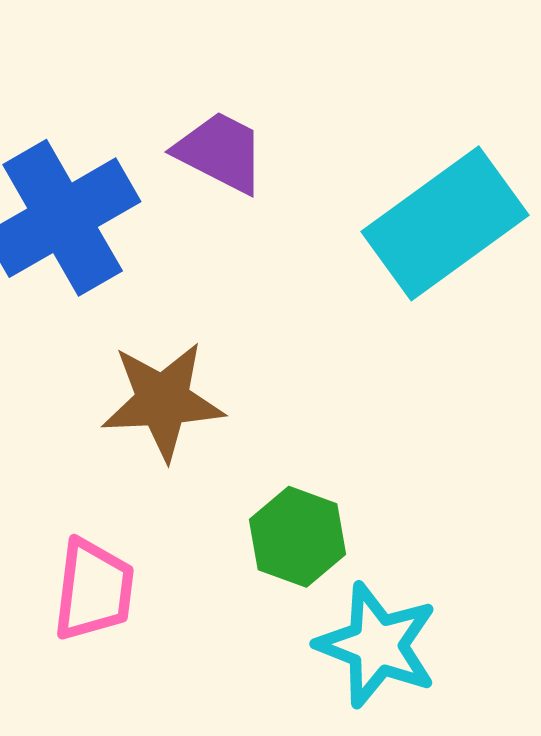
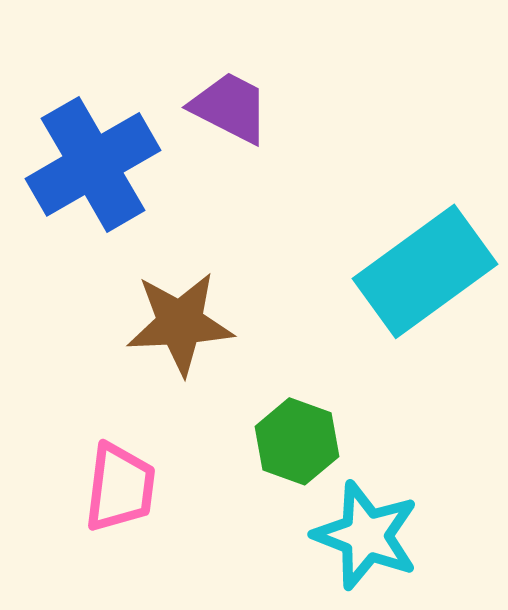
cyan rectangle: (445, 223) -> (425, 271), moved

